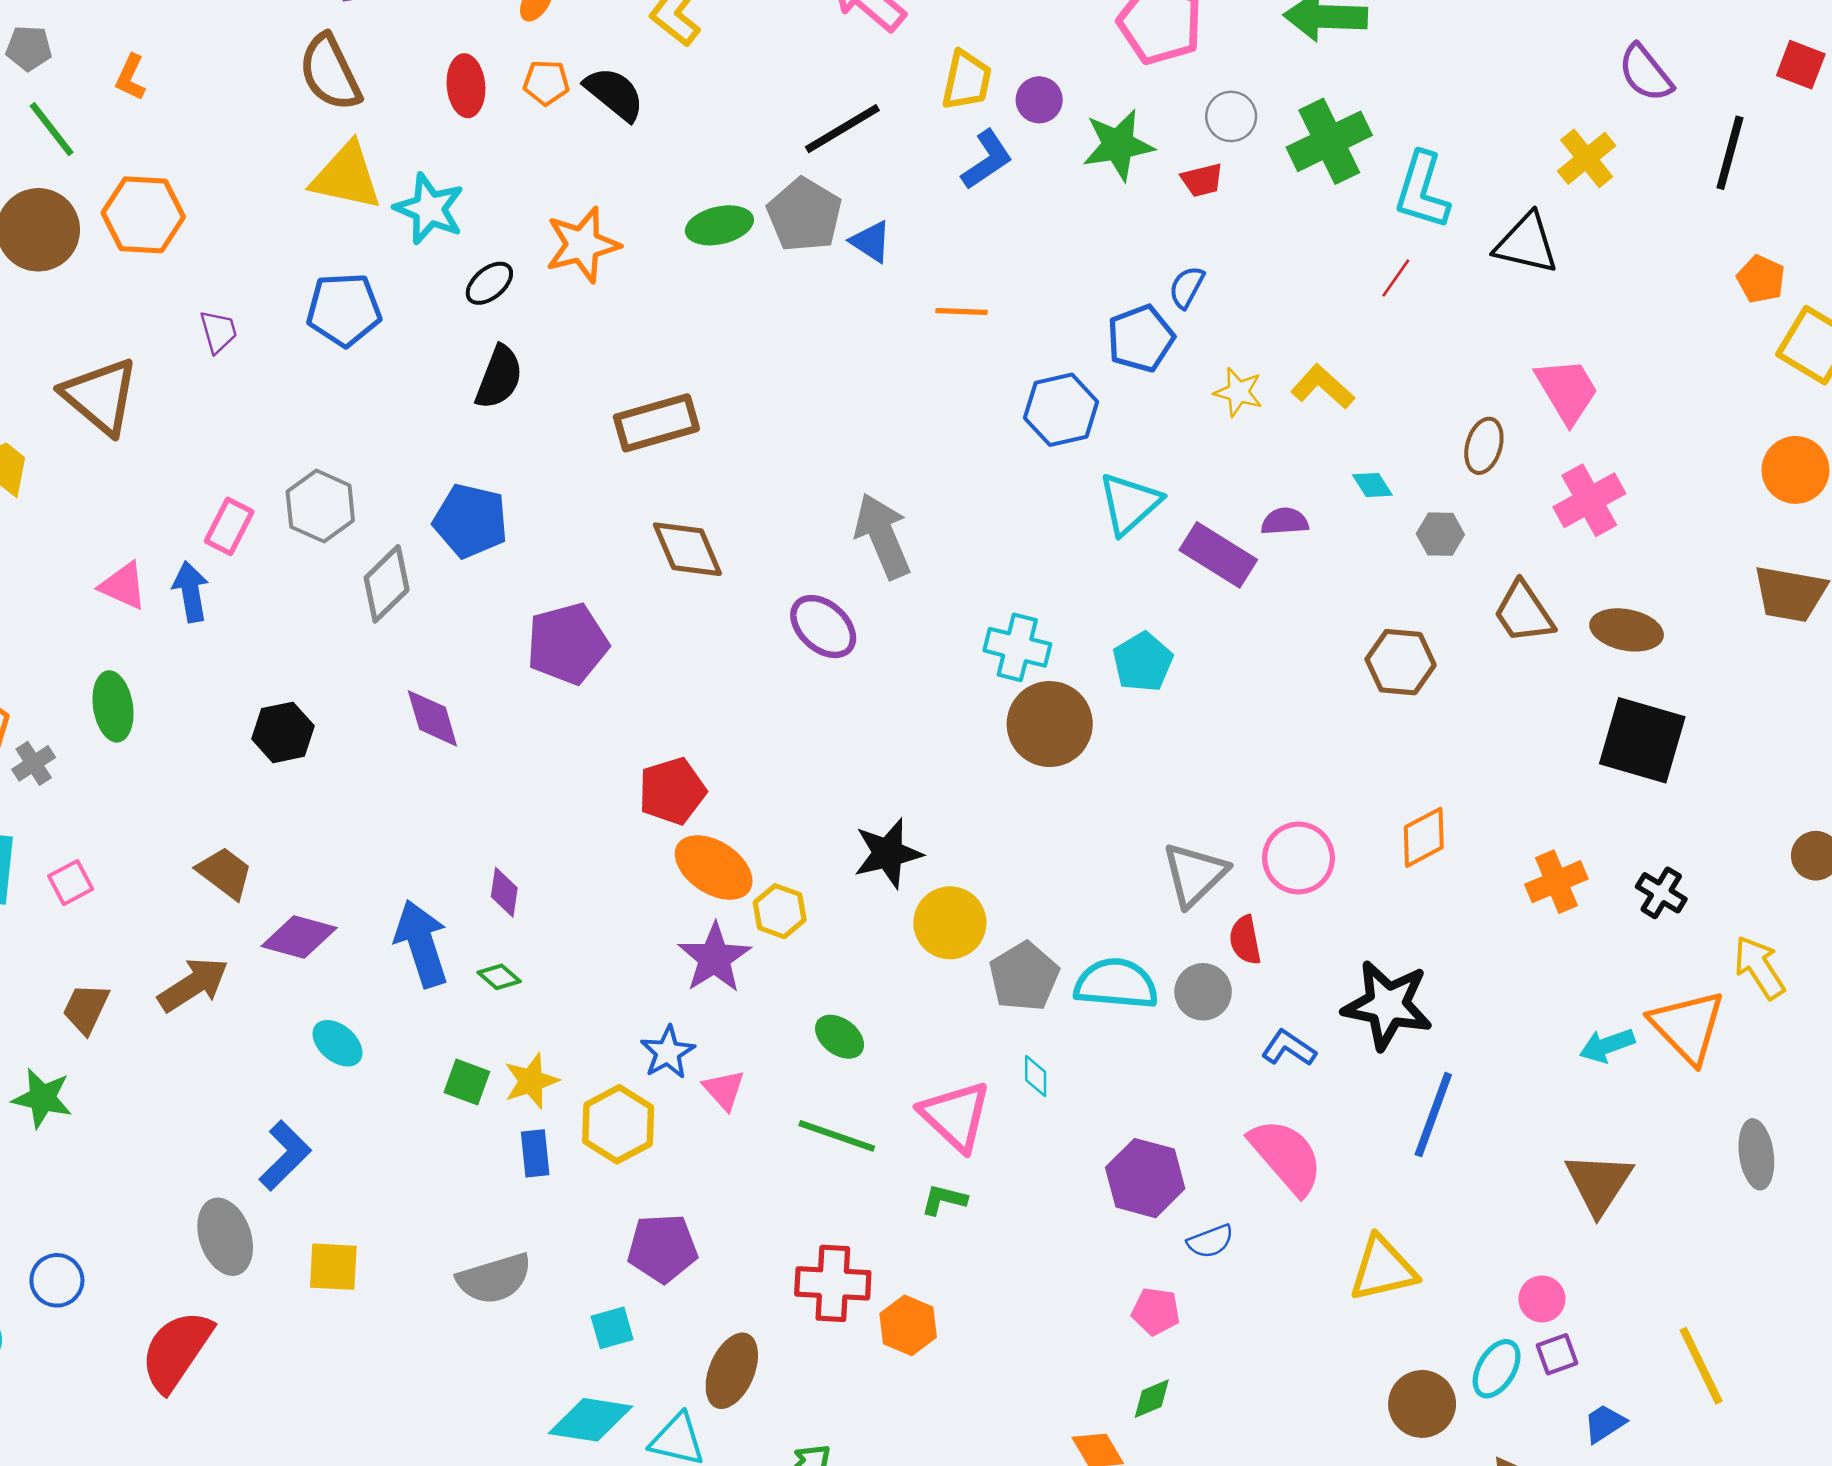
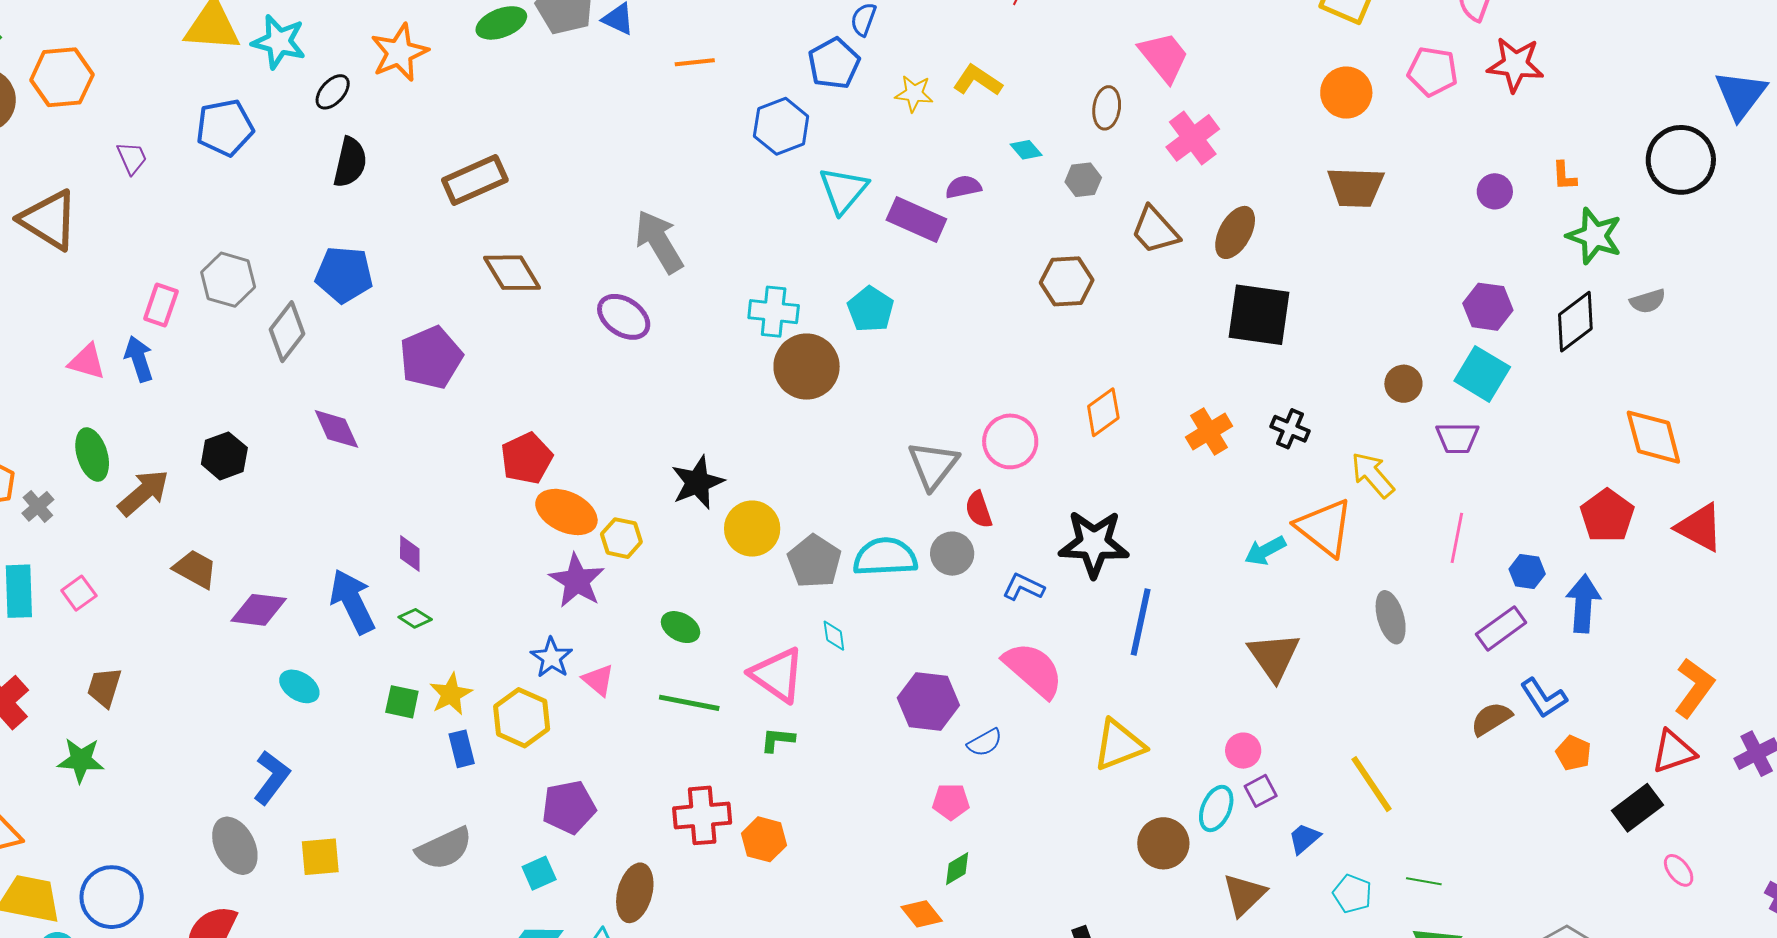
brown ellipse: (1627, 630) -> (1235, 232), turned -64
brown arrow: (193, 985) -> (144, 493), moved
blue circle: (57, 1280) -> (112, 897), size x1.5

